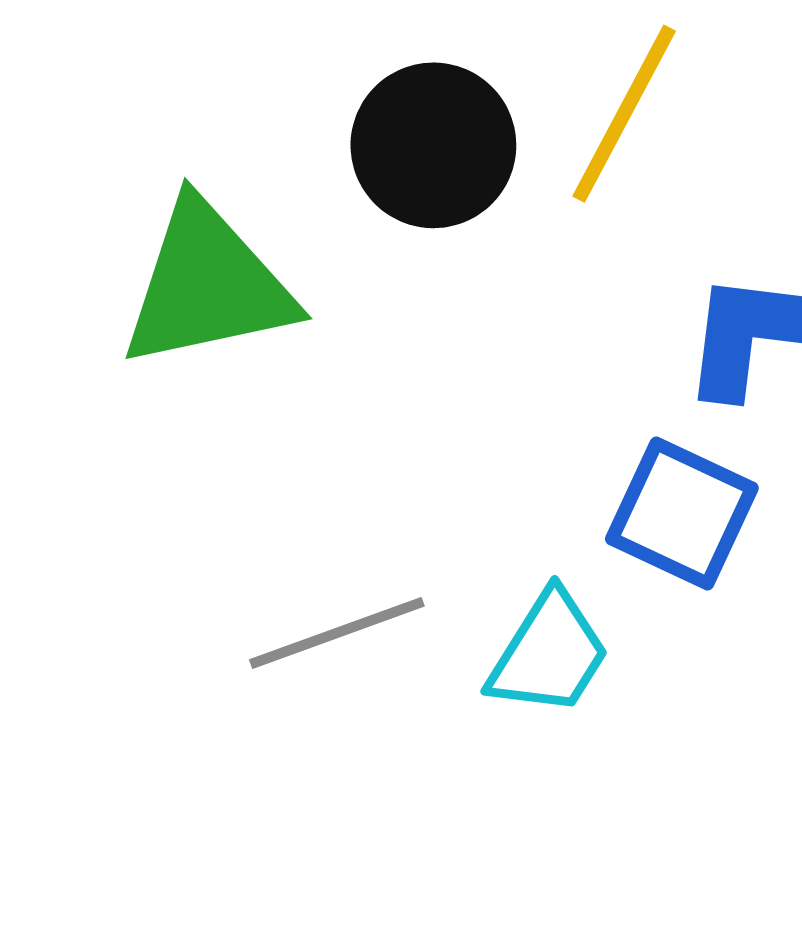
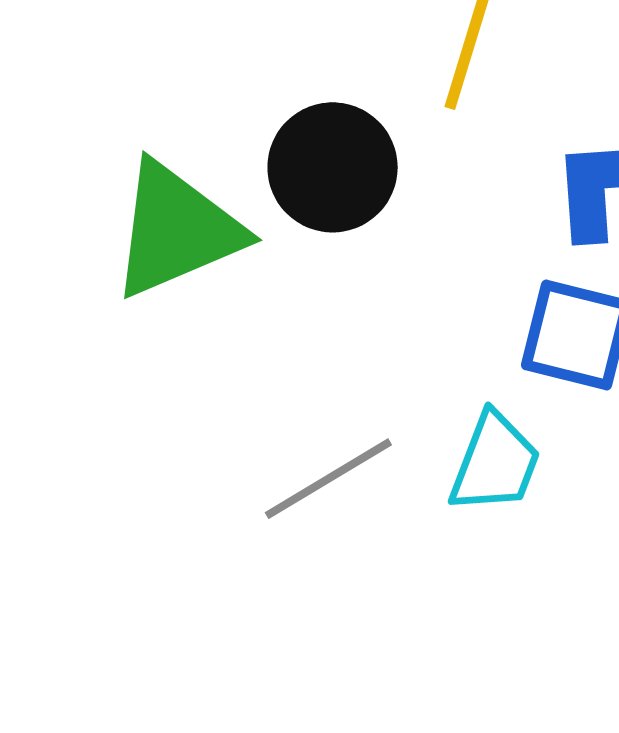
black circle: (433, 145) -> (333, 167), moved

